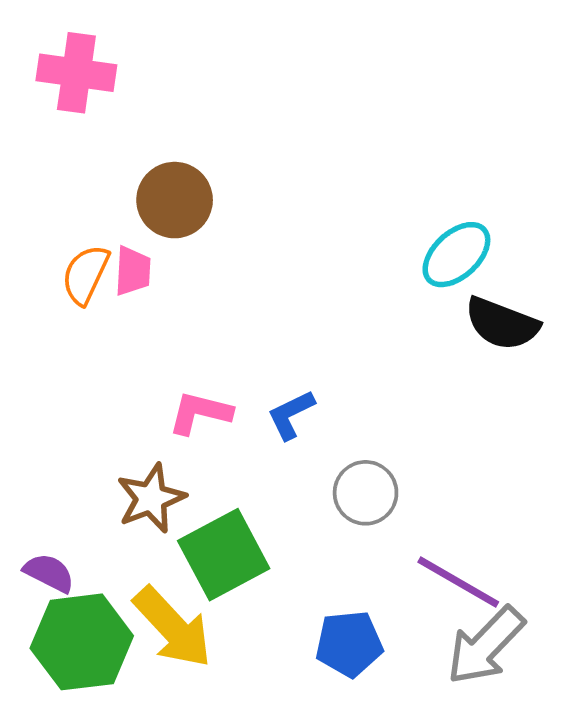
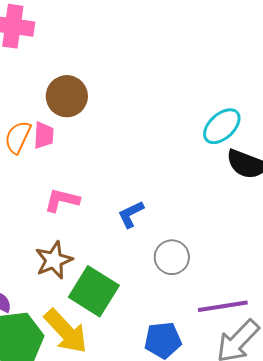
pink L-shape: (200, 413) -> (62, 200), moved
green square: (224, 555) -> (94, 291), turned -30
purple line: (458, 582) -> (223, 306), turned -39

